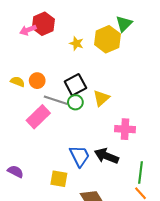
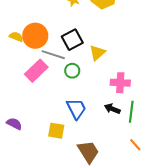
orange circle: (37, 81) -> (35, 36), size x1.6
green circle: (75, 102) -> (72, 71), moved
black arrow: (106, 156) -> (112, 109), moved, size x0.7
green line: (141, 173) -> (131, 112), moved

